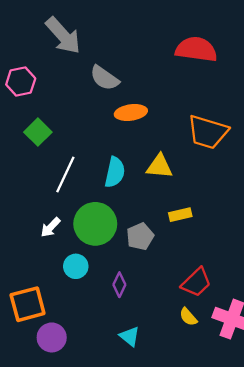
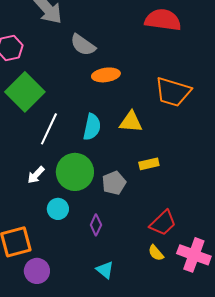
green square: (38, 132) -> (25, 92), size x1.6

